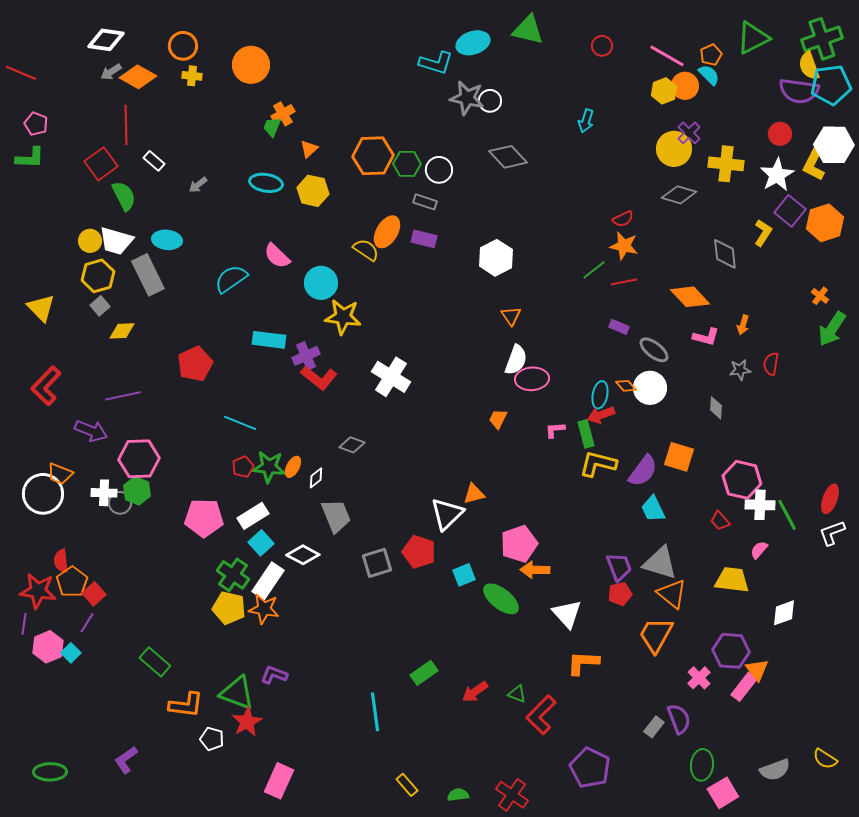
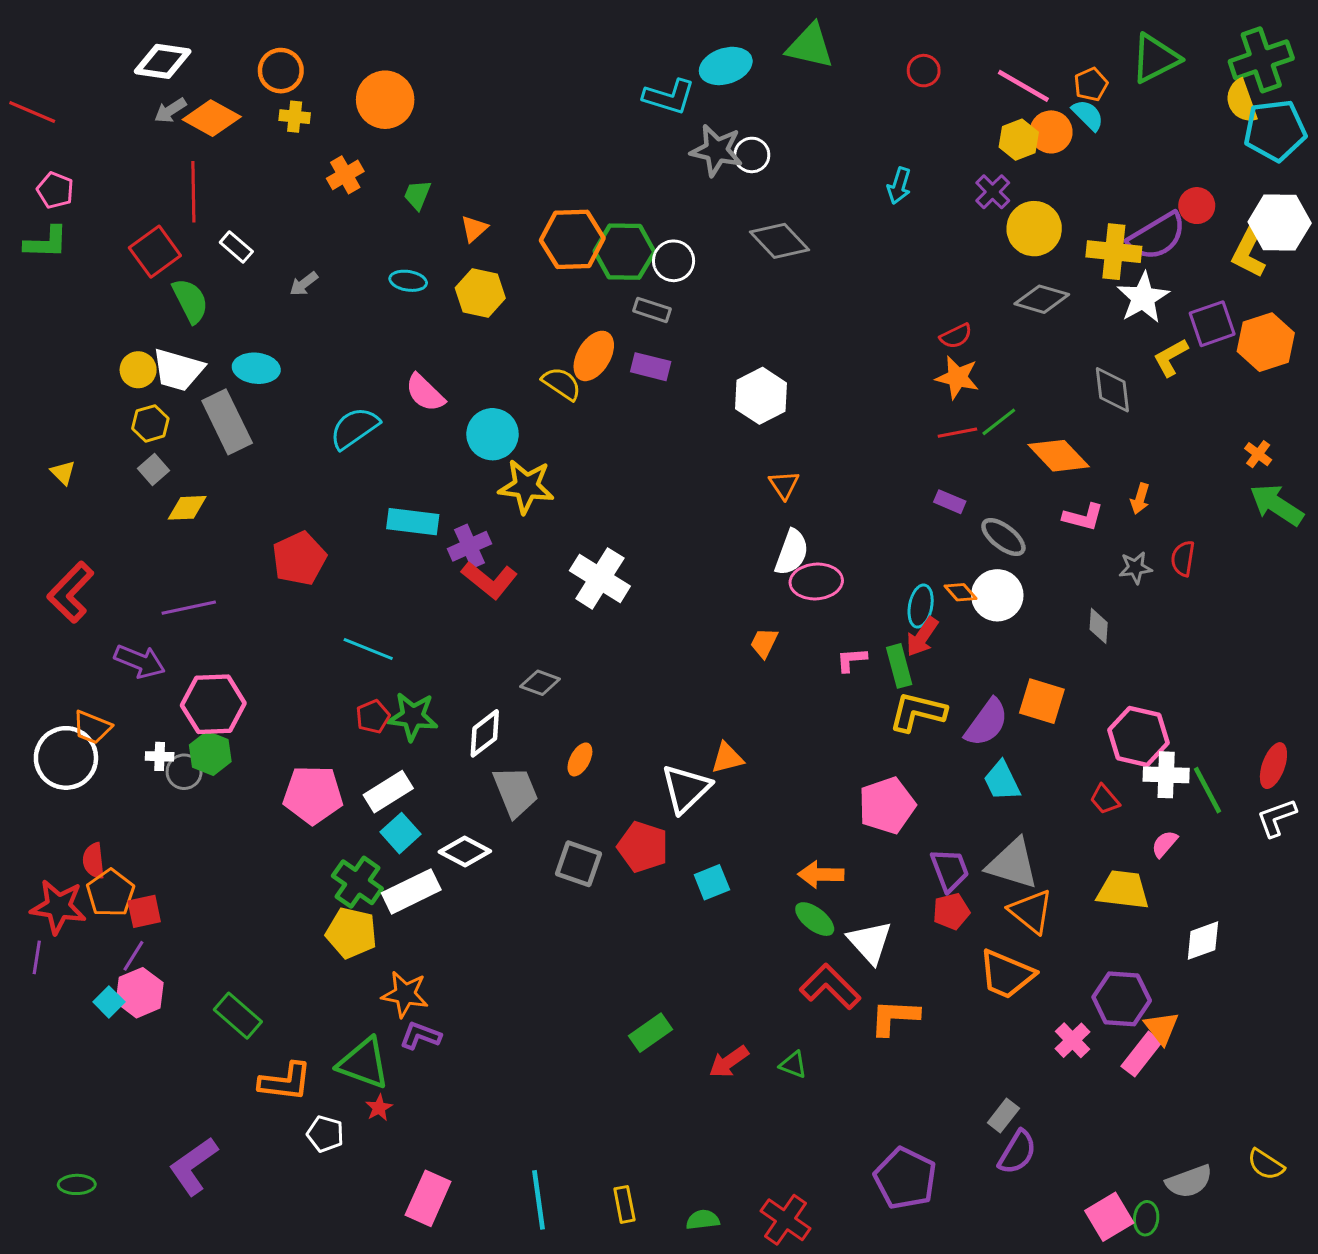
purple semicircle: (799, 91) -> (1157, 236), moved, turned -39
orange cross: (283, 114) -> (345, 175), moved
purple cross: (689, 133) -> (993, 192), moved
green hexagon: (407, 164) -> (624, 252), size x1.4
white star: (777, 175) -> (1143, 298), moved
cyan ellipse: (266, 183) -> (408, 281), size x0.7
purple square: (790, 211) -> (1212, 324), turned 32
yellow L-shape: (763, 233) -> (1171, 357), turned -152
green line: (594, 270) -> (999, 422), moved
yellow hexagon: (98, 276) -> (150, 423), size x0.7
yellow triangle: (41, 308) -> (63, 473), size x0.6
green arrow: (832, 329) -> (1277, 505), turned 90
red arrow: (601, 415) -> (922, 637), turned -36
orange ellipse: (293, 467) -> (580, 759), moved
white diamond: (316, 478) -> (485, 733), size x1.5
white cross: (104, 493) -> (160, 756), size x0.7
pink pentagon: (519, 544) -> (887, 806), moved
gray square: (377, 563) -> (578, 864), turned 36
white rectangle: (268, 581) -> (411, 891), turned 30
red square: (94, 594) -> (144, 911), turned 30
green ellipse: (501, 599) -> (815, 919), moved, size x0.7
orange star: (264, 609) -> (405, 994), moved
orange trapezoid: (656, 635) -> (1007, 974), turned -96
pink hexagon: (48, 647) -> (140, 993), moved
cyan line: (375, 712) -> (539, 1200), moved
red L-shape: (541, 715) -> (830, 987), moved, turned 90
purple semicircle: (679, 719) -> (1017, 1152), moved, turned 52
red star: (247, 722) -> (379, 1108), size x0.6
purple L-shape: (126, 760) -> (193, 1166), size x1.4
green ellipse: (702, 765) -> (1146, 1218), moved, size x0.7
green ellipse: (50, 772) -> (77, 1184), size x0.7
yellow rectangle: (407, 785) -> (624, 1204), turned 30

